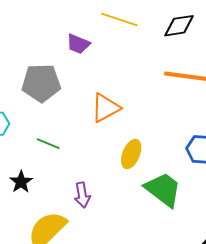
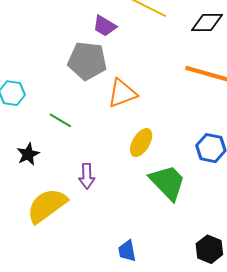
gray pentagon: (41, 83) -> (87, 61), moved

